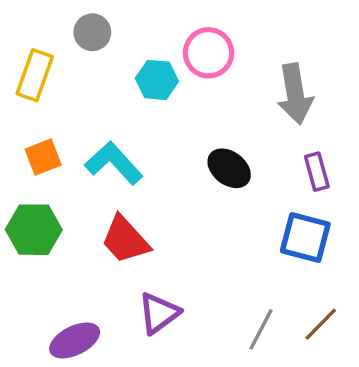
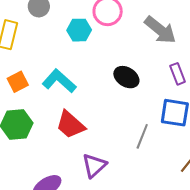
gray arrow: (295, 94) -> (160, 30), turned -36
gray line: (261, 329) -> (142, 136), moved

